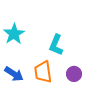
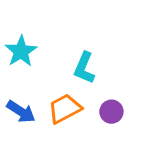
orange trapezoid: (43, 72) -> (65, 109), turned 70

